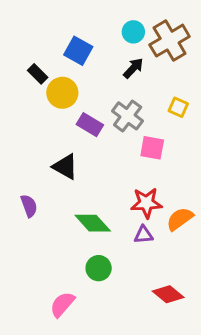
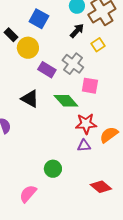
yellow square: (178, 107) -> (98, 45), moved, turned 32
green diamond: (93, 223) -> (66, 101), moved

